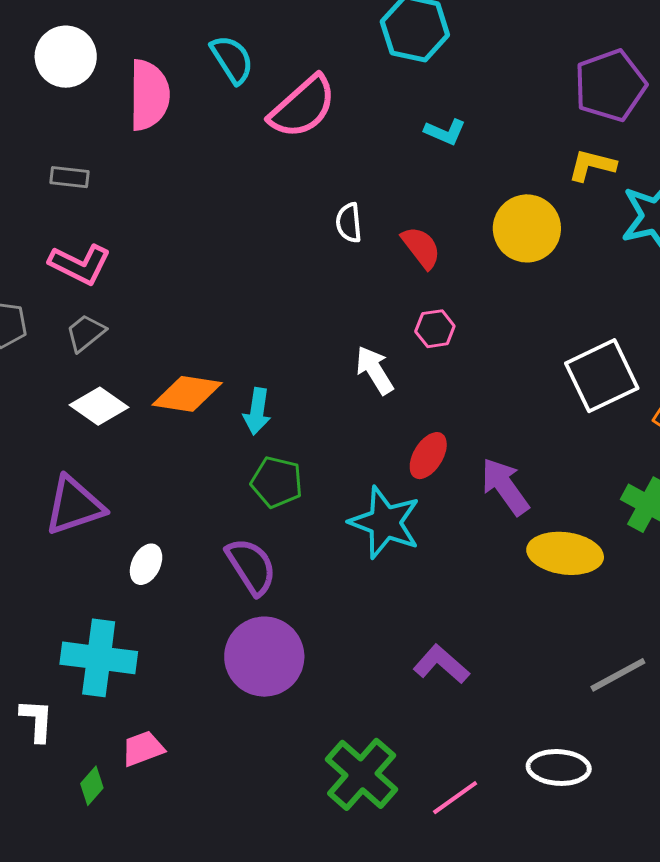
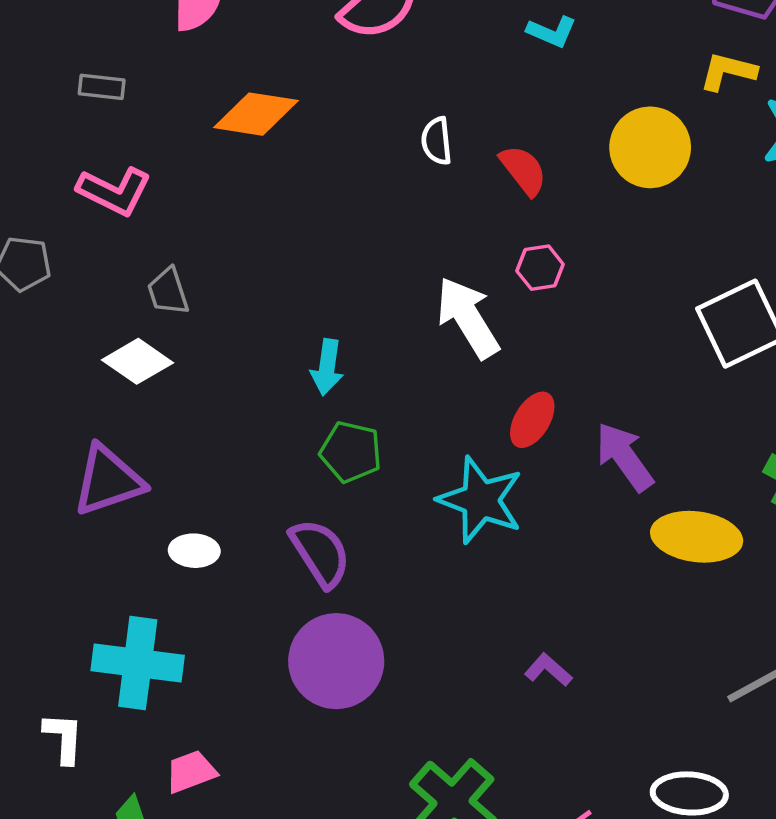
gray trapezoid: (86, 333) -> (168, 291), moved, turned -69
white arrow: (375, 370) -> (468, 318), size x1.4
orange diamond: (187, 394) -> (256, 114), moved
white ellipse: (146, 564) -> (194, 551), turned 66
purple L-shape: (441, 664) -> (548, 670), size x0.7

